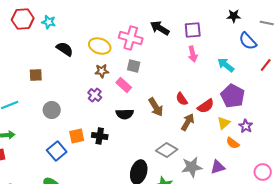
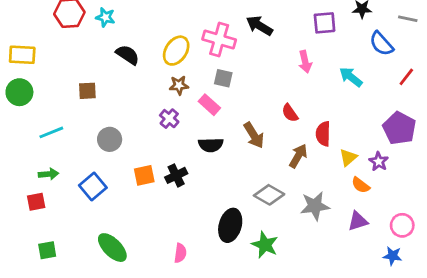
purple square: (193, 30) -> (325, 23), moved
yellow ellipse: (100, 46) -> (176, 51), turned -75
purple pentagon: (233, 96) -> (399, 128), moved
red semicircle: (182, 99) -> (290, 113), moved
red semicircle: (206, 106) -> (323, 134), turned 126
black cross: (100, 136) -> (176, 175), turned -35
blue square: (57, 151) -> (93, 187), moved
gray star: (192, 167) -> (315, 206), moved
purple triangle: (218, 167) -> (358, 221), moved

